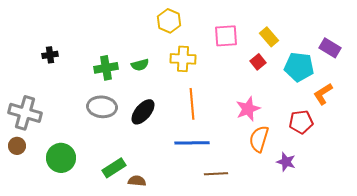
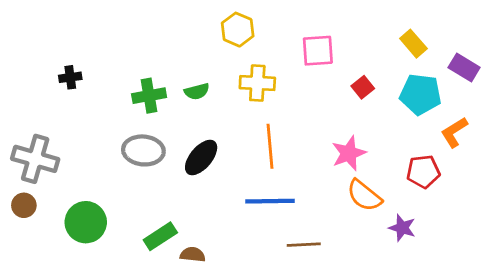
yellow rectangle: (269, 37) -> (413, 44), moved
orange semicircle: (259, 139) -> (364, 195), turned -68

